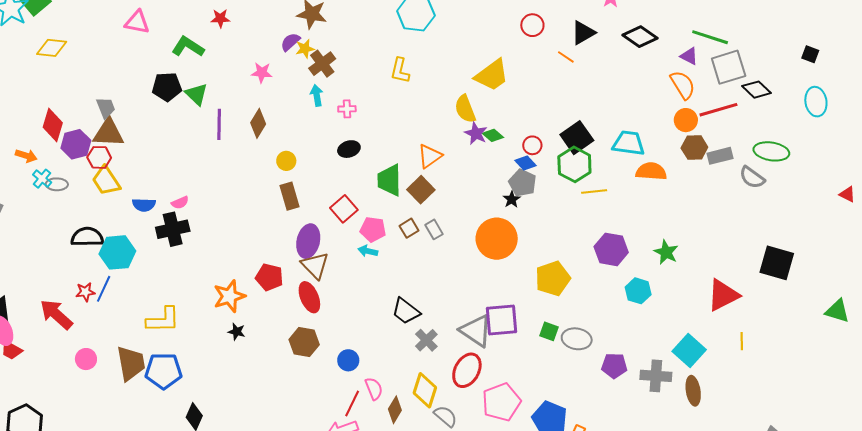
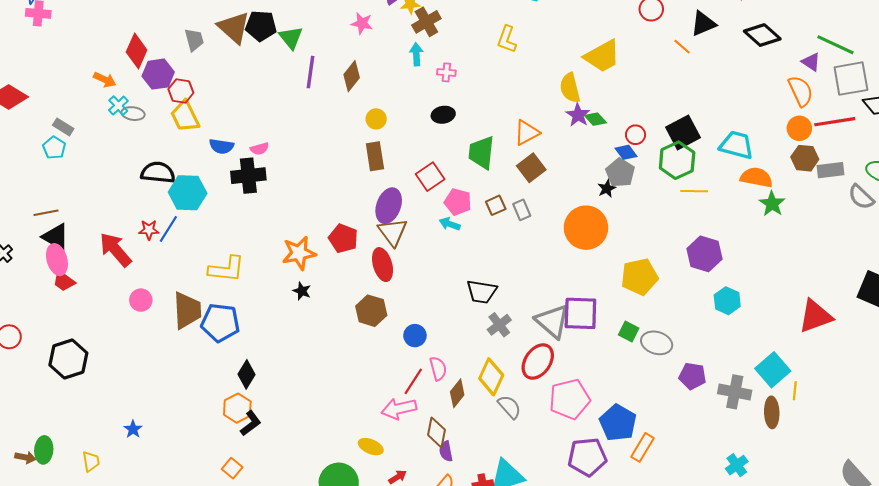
brown triangle: (108, 133) -> (234, 28), moved, turned 32
brown square: (421, 190) -> (531, 168), moved
green star: (666, 252) -> (772, 204), moved
black trapezoid: (406, 311) -> (482, 292), turned -36
yellow line: (742, 341) -> (795, 391), moved

